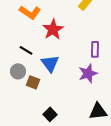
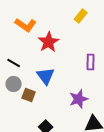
black line: (26, 50) -> (14, 63), moved
purple star: (88, 73) -> (79, 99), moved

